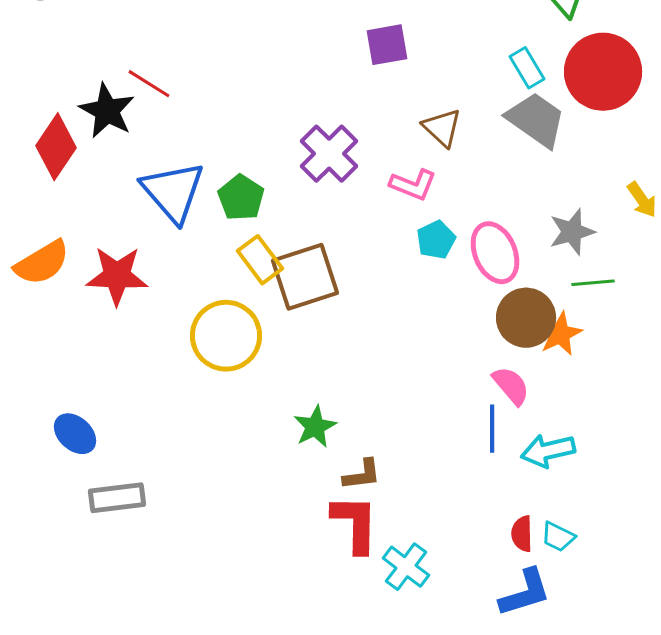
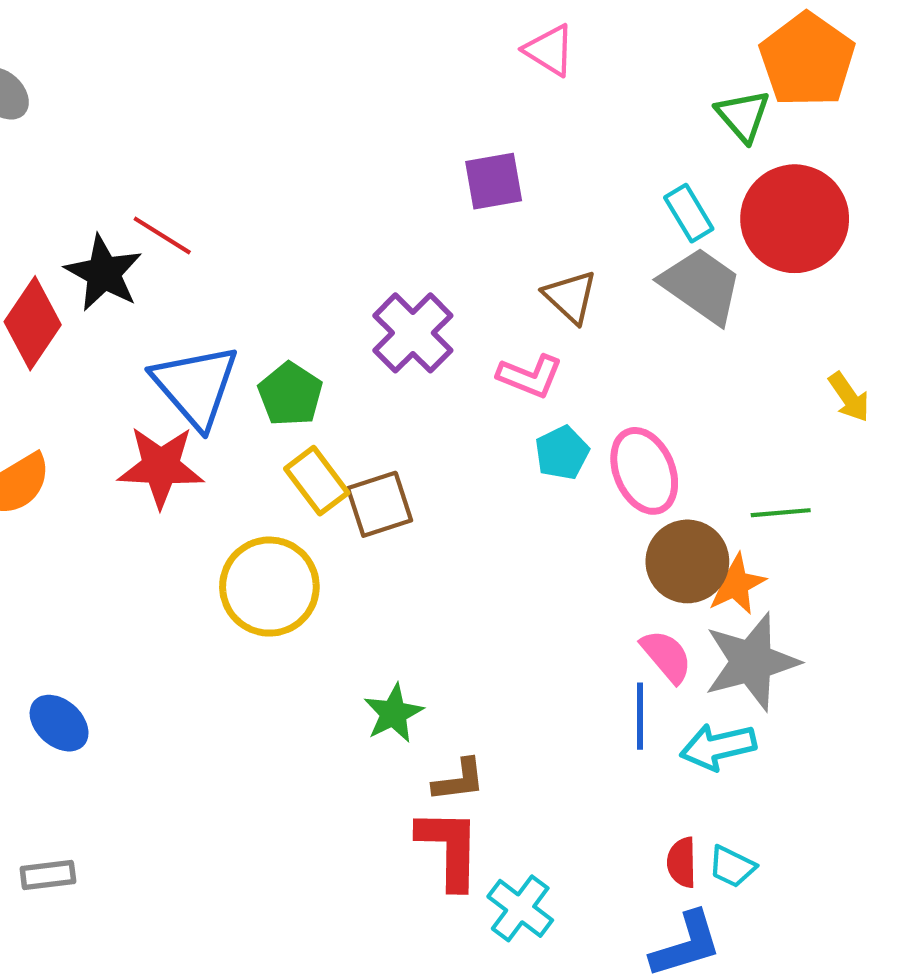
gray star: (572, 232) -> (751, 662), moved, size x1.5
red star: (117, 276) -> (161, 467), moved
brown square: (305, 277) -> (379, 504), size x0.7
gray rectangle: (117, 498) -> (48, 875), moved, size x0.7

